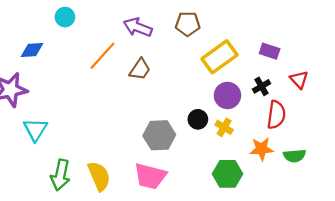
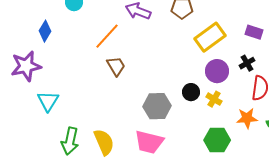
blue diamond: (32, 50) -> (45, 31), turned -55
brown trapezoid: (140, 69) -> (116, 66), moved, turned -65

